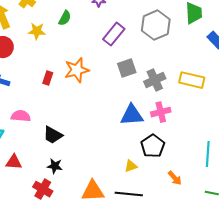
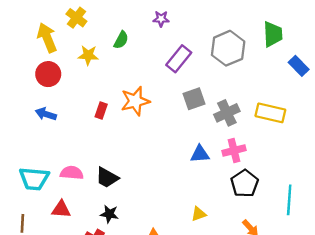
blue triangle: (132, 115) -> (200, 154), size x0.7
pink semicircle: (21, 116) -> (72, 173), moved
black pentagon: (153, 146) -> (245, 183), moved

